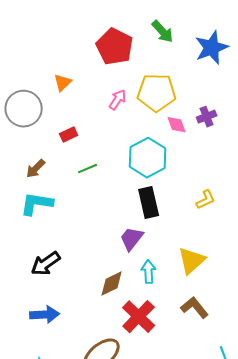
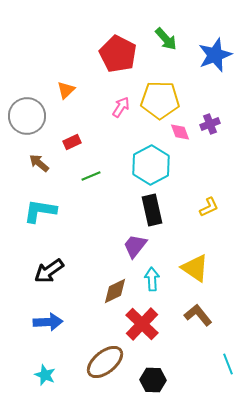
brown arrow: (36, 169) -> (39, 163), moved, turned 85
yellow triangle: (192, 261) -> (195, 268), turned -44

